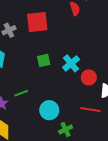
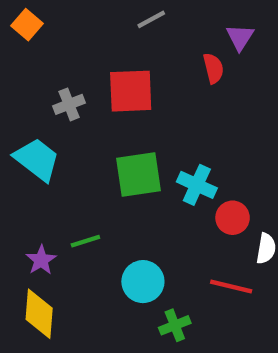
green square: (44, 60) -> (138, 174), size x1.6
cyan cross: (71, 63) -> (197, 185), turned -30

